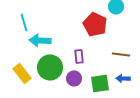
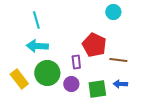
cyan line: (24, 22) -> (36, 20), moved
red pentagon: (95, 24) -> (94, 45), moved

